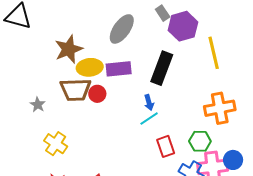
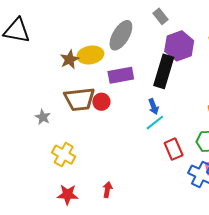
purple hexagon: (183, 26) -> (179, 46), moved
brown star: (69, 49) -> (69, 59), size x0.7
yellow ellipse: (90, 67) -> (90, 55), moved

